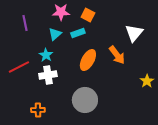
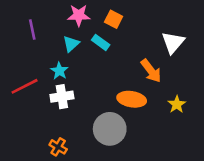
cyan rectangle: (78, 33) -> (101, 42), turned 56
orange ellipse: (88, 60) -> (132, 99), moved, turned 70
yellow star: (147, 81) -> (177, 104), moved
orange cross: (38, 110) -> (58, 147), moved, turned 32

